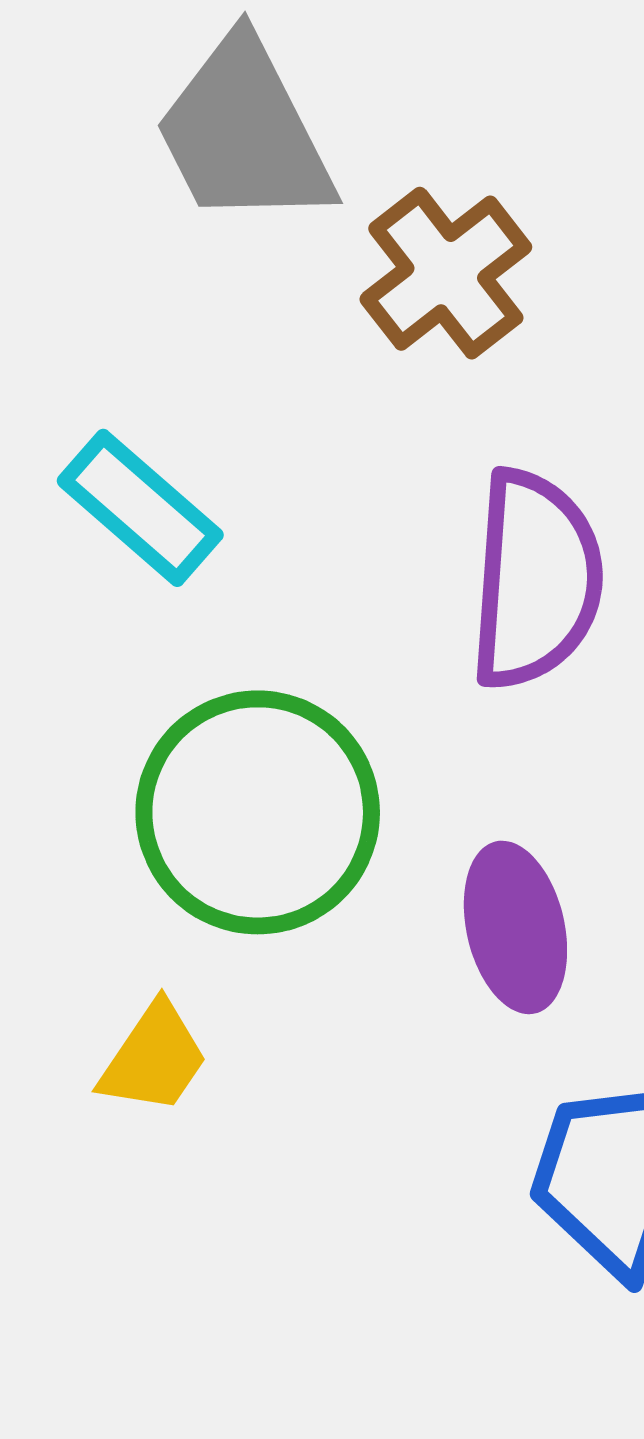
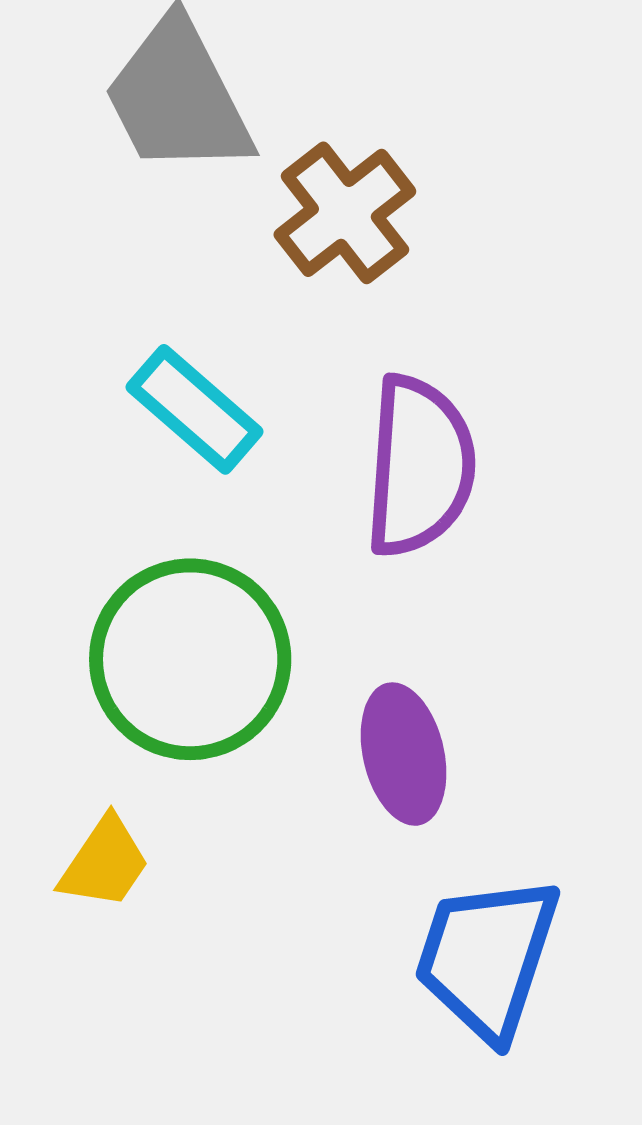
cyan rectangle: (140, 508) -> (195, 409), moved

